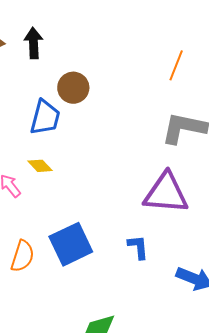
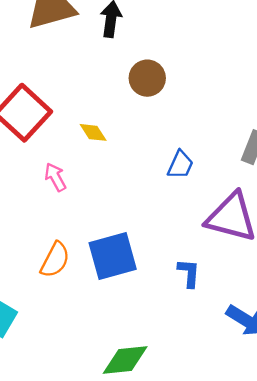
blue trapezoid: (45, 117) -> (180, 165), moved, size x0.7
yellow diamond: (40, 166) -> (93, 132), moved

